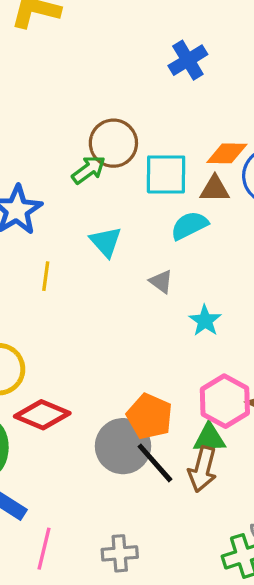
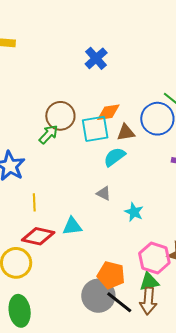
orange diamond: (227, 153) -> (108, 112), moved
cyan triangle: (106, 242) -> (72, 226), moved, turned -45
red diamond: (42, 415) -> (38, 236), moved

